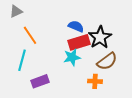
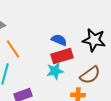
black star: (100, 37) -> (94, 40), moved, turned -30

